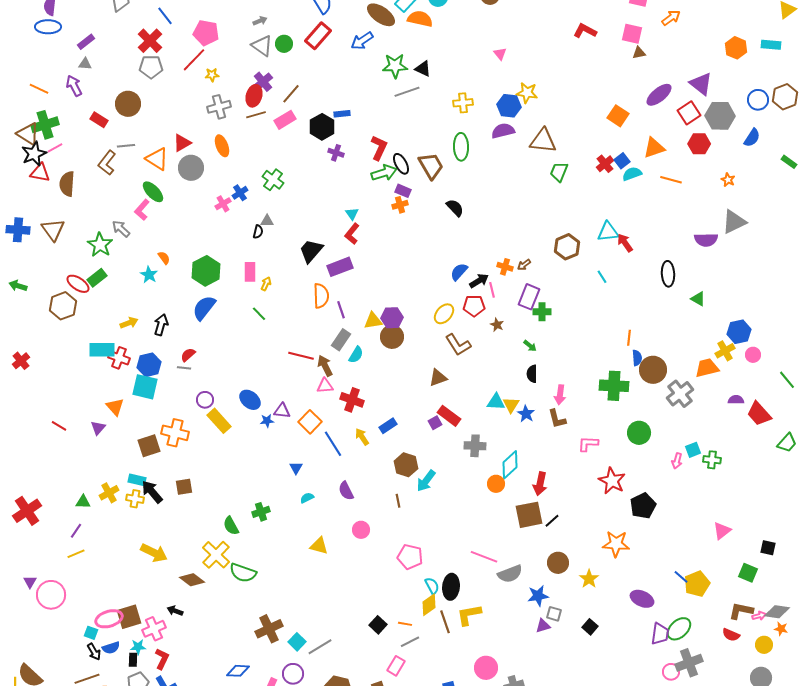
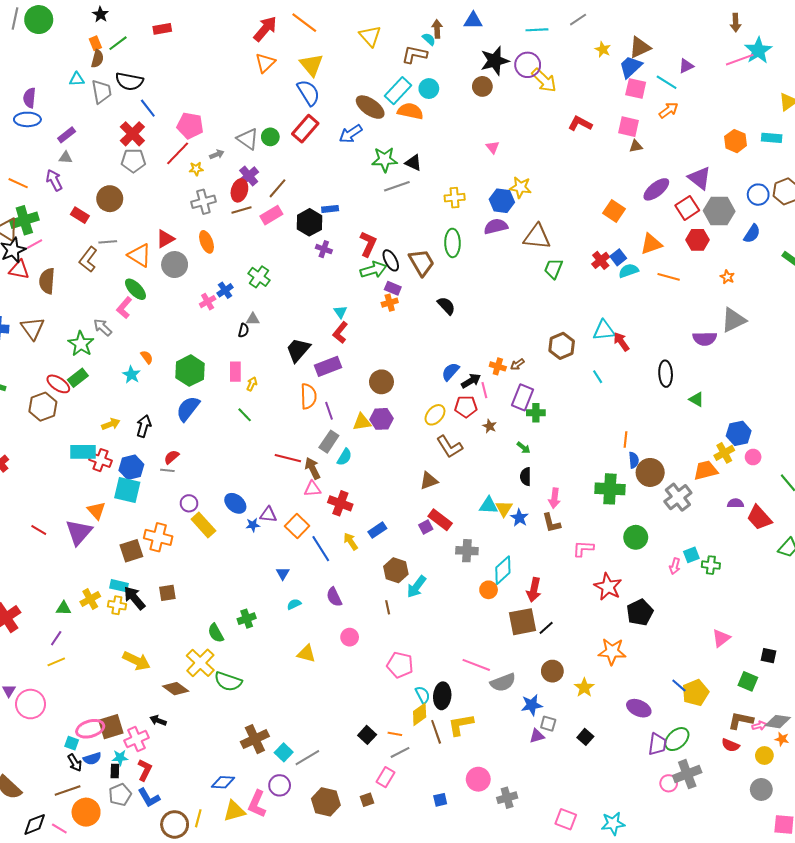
gray arrow: (260, 21) -> (217, 154), moved
brown circle: (392, 337) -> (381, 382), moved
purple triangle: (98, 428) -> (79, 532), size x1.8

